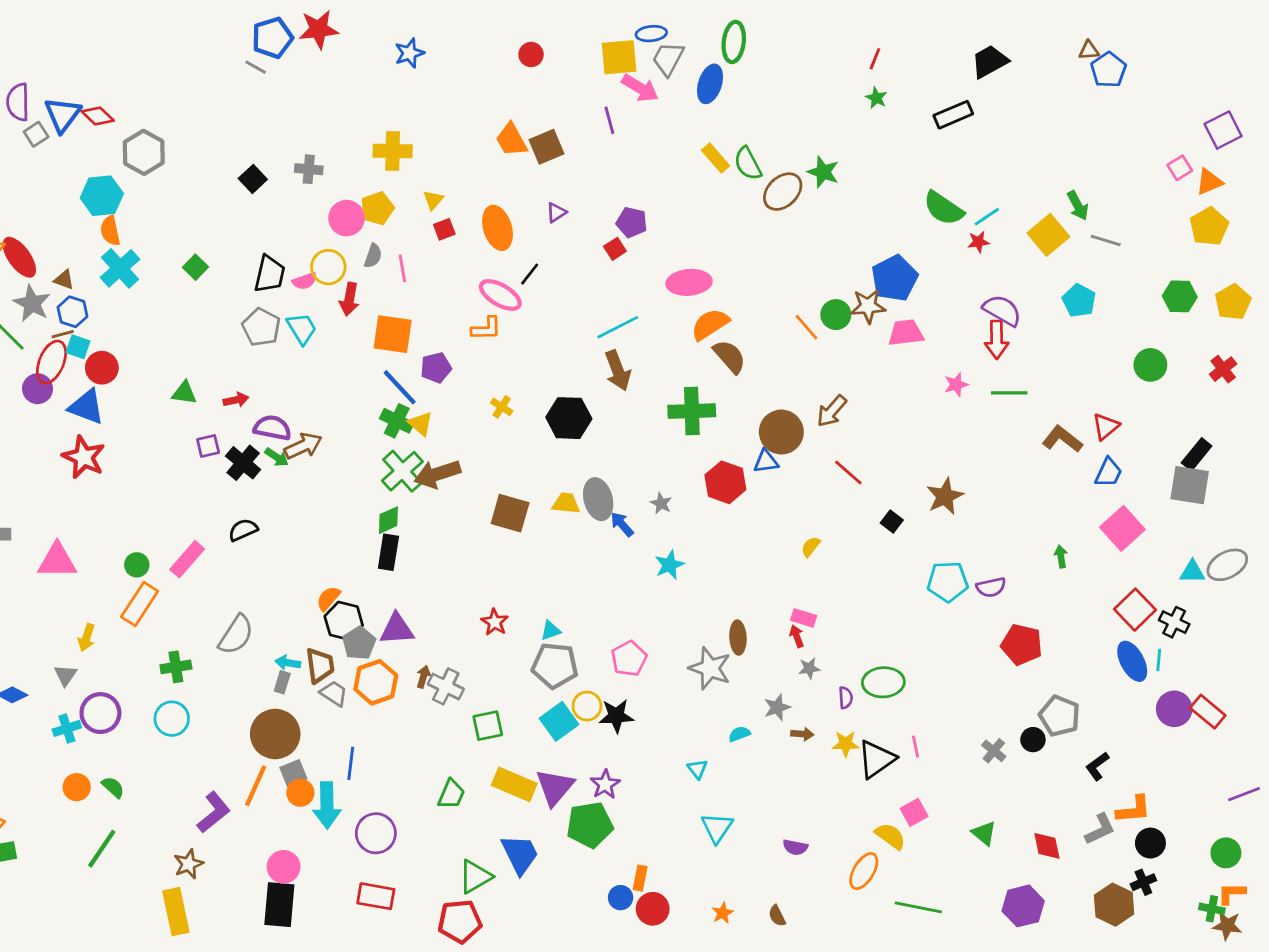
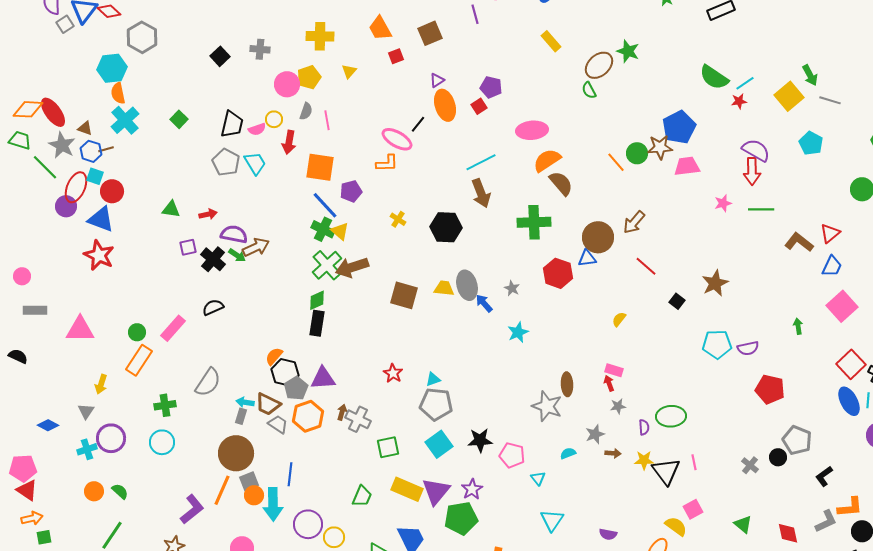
orange trapezoid: (511, 140) -> (380, 28), moved
green semicircle: (748, 164) -> (589, 90), moved, size x0.7
orange ellipse: (497, 228) -> (445, 105), moved
red square: (444, 229) -> (396, 56), moved
yellow circle: (328, 267) -> (274, 119), size x0.7
brown line: (63, 334) -> (106, 149), moved
pink pentagon: (629, 659) -> (512, 455), moved, turned -30
brown trapezoid: (320, 665) -> (268, 404), turned 124
yellow circle: (587, 706) -> (334, 537), moved
black triangle: (876, 759) -> (666, 471), turned -32

